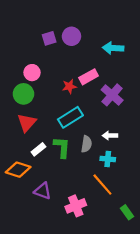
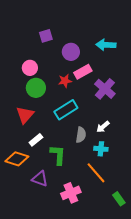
purple circle: (71, 36) -> (71, 52), moved
green circle: (23, 94) -> (36, 88), moved
white arrow: (110, 136) -> (103, 127), turned -40
green L-shape: (62, 147) -> (58, 155), moved

